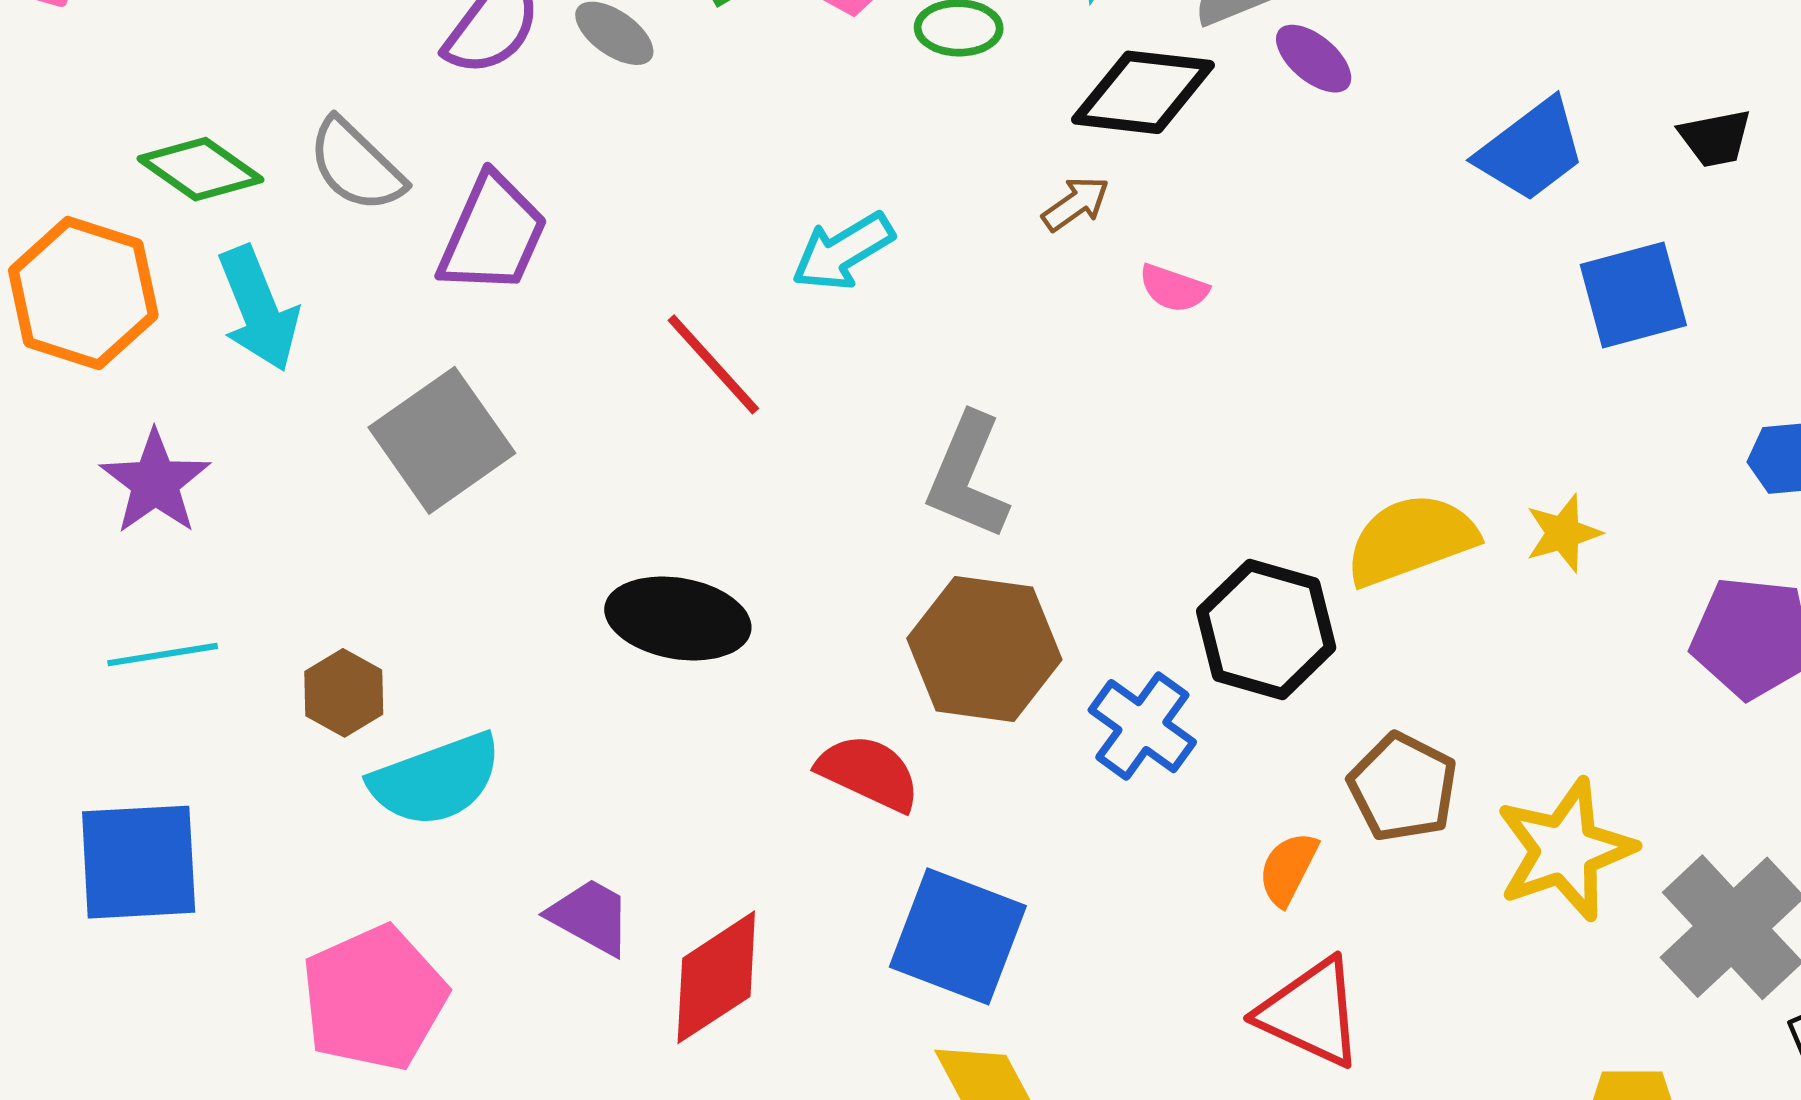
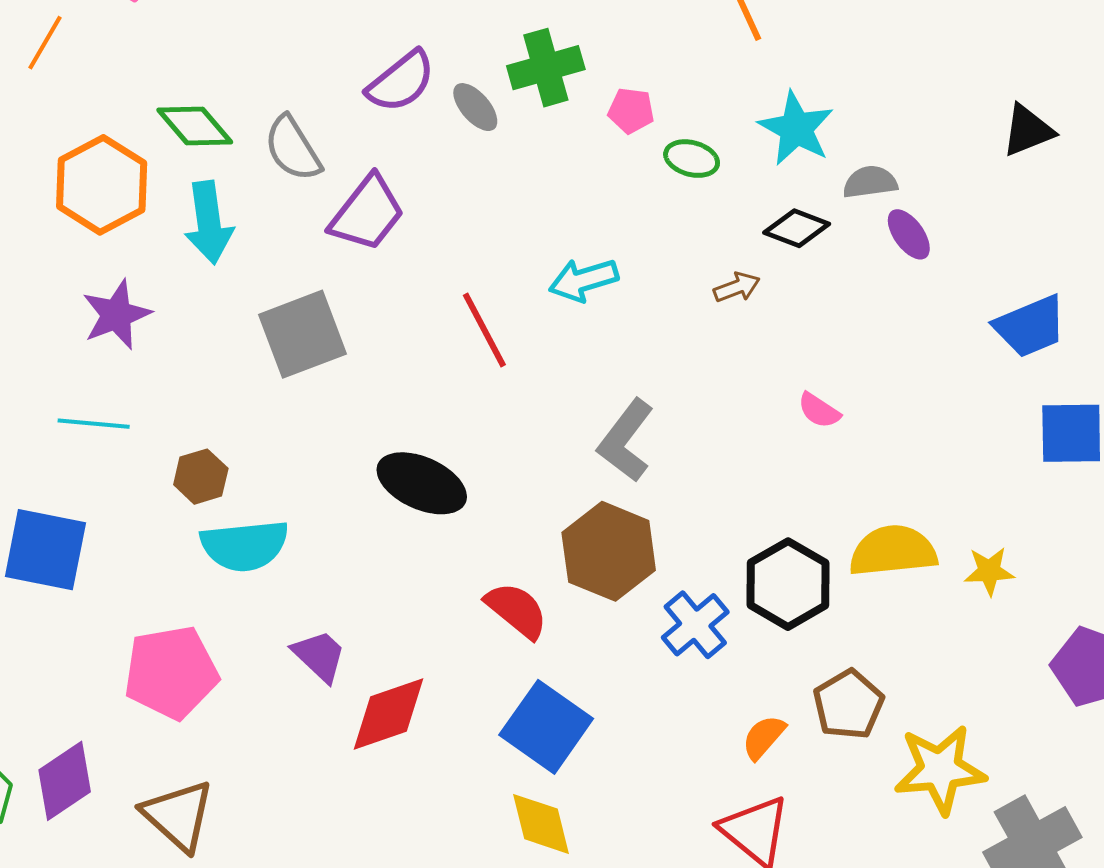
black diamond: (1143, 92) -> (797, 228), size x0.7
pink semicircle: (1174, 288) -> (819, 411), moved

